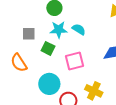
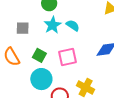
cyan star: (59, 30) -> (53, 25), turned -30
green square: (48, 48) -> (39, 55), moved

